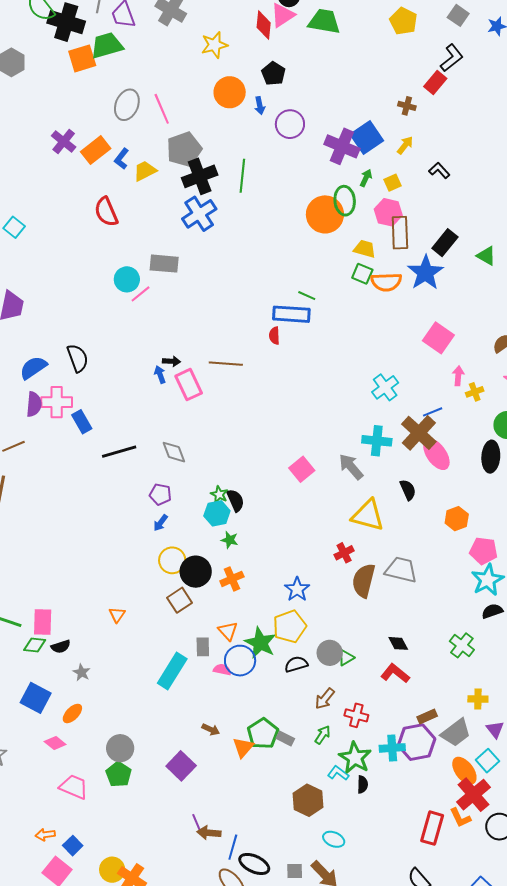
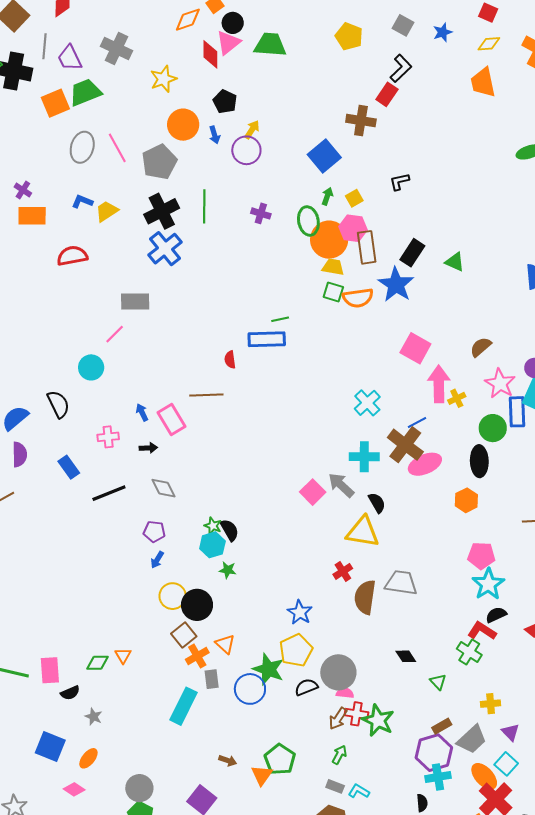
green trapezoid: (107, 45) -> (85, 92), moved
orange square: (82, 58) -> (55, 103), moved
brown cross: (407, 106) -> (361, 121), size x1.6
purple cross: (64, 141) -> (23, 190), size x0.7
yellow arrow: (405, 145) -> (252, 130), moved
purple cross: (342, 146) -> (261, 213), moved, size x0.6
gray pentagon: (184, 149) -> (159, 162), moved
orange rectangle: (96, 150) -> (32, 216), moved, turned 44
blue L-shape: (122, 159) -> (82, 201), turned 80
black L-shape: (439, 170) -> (400, 182), turned -55
red semicircle: (106, 212) -> (72, 256), turned 108
orange circle: (325, 214) -> (329, 240), moved
cyan circle: (127, 279) -> (91, 367), moved
green line: (307, 296) -> (280, 319), turned -30
red semicircle: (274, 336) -> (230, 360), moved
black arrow: (171, 361) -> (148, 448), moved
pink arrow: (458, 376) -> (439, 384), size x1.8
pink cross: (57, 402) -> (108, 437), moved, size x0.7
pink ellipse: (436, 454) -> (425, 464), turned -72
pink square: (302, 469) -> (313, 492), moved
black semicircle: (408, 490) -> (377, 503), moved
orange hexagon: (457, 519) -> (466, 500), moved
orange cross: (232, 579) -> (197, 656), moved
orange triangle: (228, 631) -> (225, 644), moved
green diamond: (35, 645) -> (97, 663), moved
gray circle: (330, 653) -> (338, 672), size x1.4
green triangle: (346, 658) -> (438, 682), moved, turned -36
pink semicircle: (222, 670) -> (345, 693), moved
red L-shape: (395, 673) -> (482, 631), moved
red cross: (356, 715) -> (356, 714), moved
gray rectangle: (285, 738) -> (335, 786), moved
cyan cross: (392, 748) -> (438, 777), moved
green star: (355, 758) -> (378, 720), moved
black semicircle: (363, 784) -> (422, 803), moved

